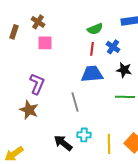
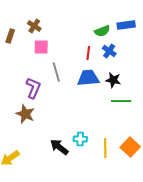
green semicircle: (95, 29) -> (102, 31), moved
black star: (124, 70) -> (113, 80), moved
gray line: (75, 102) -> (56, 72), moved

